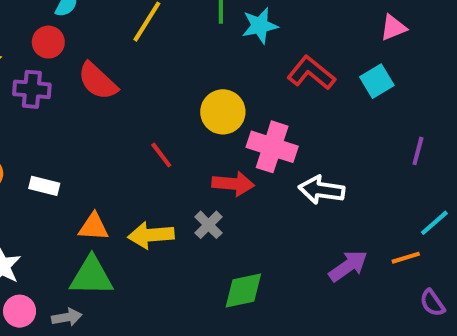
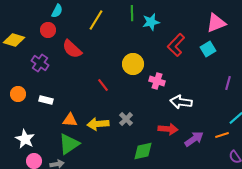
pink triangle: (393, 28) -> (216, 23), size x1.5
red L-shape: (311, 73) -> (176, 45), turned -85
purple cross: (32, 89) -> (40, 63), moved, turned 30
pink cross: (272, 147) -> (157, 81), size x0.7
red arrow: (233, 184) -> (168, 129), moved
green triangle: (91, 276) -> (69, 144), turned -35

